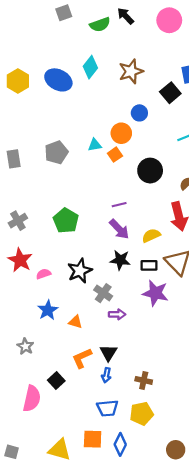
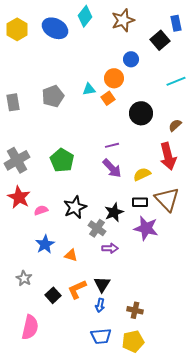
gray cross: (18, 221) -> (17, 160), size x1.4
black star: (120, 260) -> (114, 212), moved, turned -30
black square: (56, 380) -> (53, 295), moved

